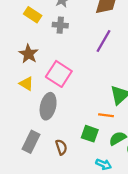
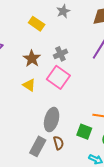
gray cross: (60, 25) -> (60, 54), moved, turned -32
gray ellipse: (48, 106) -> (52, 120), moved
gray rectangle: (31, 142) -> (38, 146), moved

